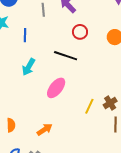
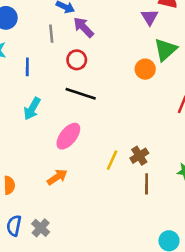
red circle: (80, 32) -> (77, 60), moved
orange arrow: (45, 129) -> (57, 177), moved

